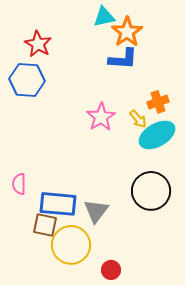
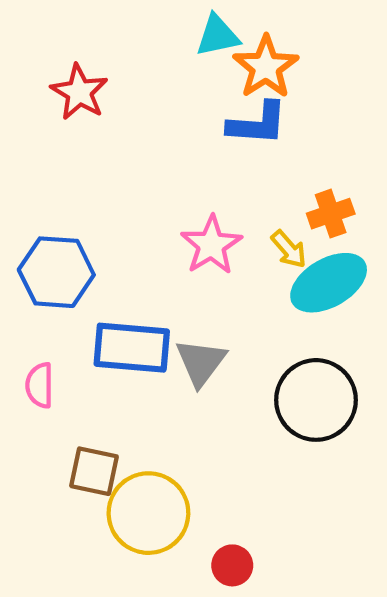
blue hexagon: (27, 80) -> (56, 272), moved
blue rectangle: (58, 204) -> (132, 348), moved
gray triangle: (96, 211) -> (201, 362), moved

